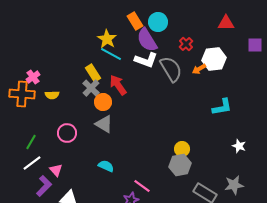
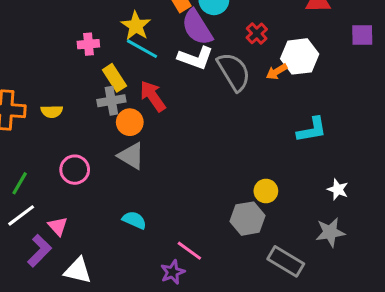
pink cross: (33, 77) -> (88, 44), moved, turned 32
gray cross: (91, 88) -> (111, 101), turned 36
yellow circle: (182, 149) -> (266, 191), moved
gray star: (234, 185) -> (330, 232), moved

